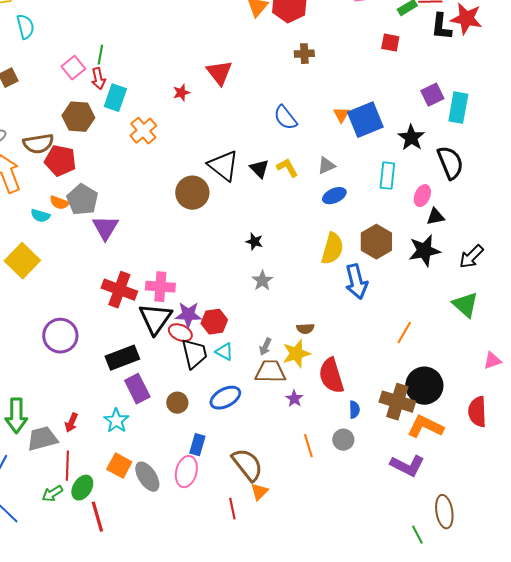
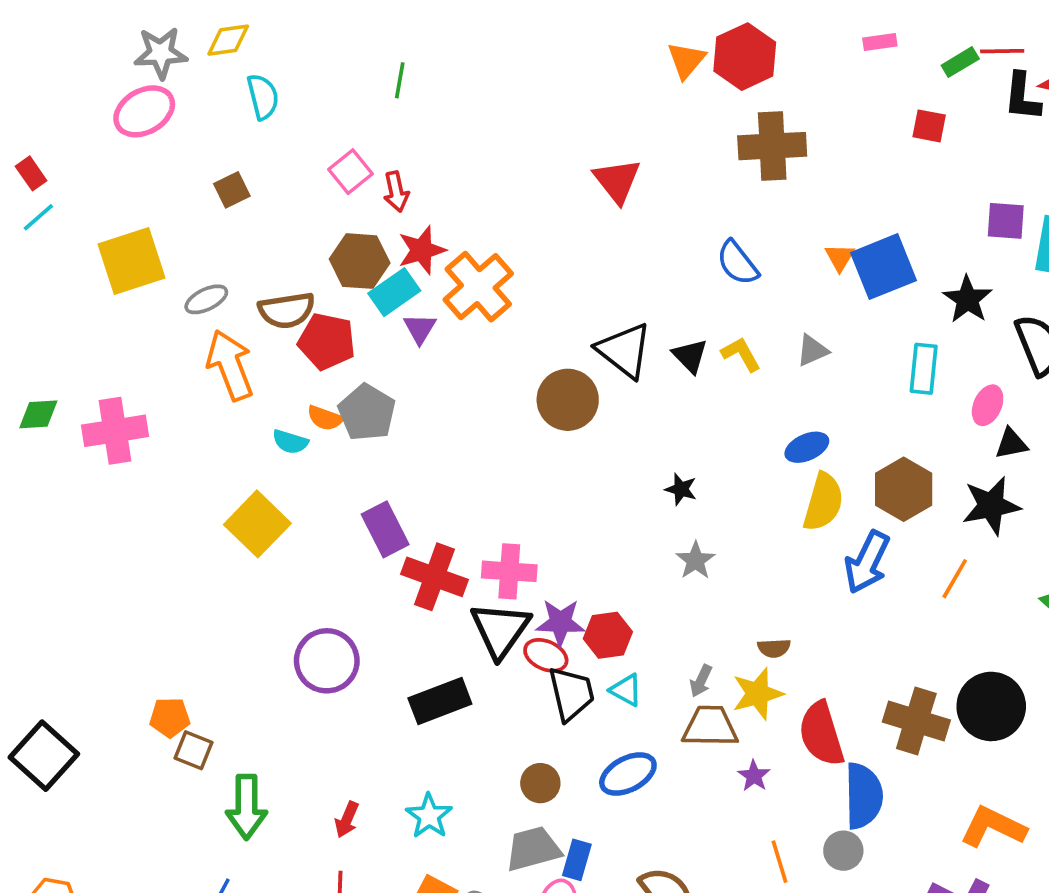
brown cross: (304, 54) -> (772, 146), size x1.8
green line: (100, 55) -> (400, 80), moved
red star: (181, 93) -> (422, 250), moved, size x1.5
purple square: (432, 95) -> (1006, 221), turned 30
cyan rectangle: (115, 98) -> (394, 292), moved, turned 36
orange cross: (143, 131) -> (478, 287), size x1.4
blue ellipse: (334, 196) -> (807, 447), moved
purple triangle: (105, 228) -> (420, 329), moved, size x0.7
blue arrow: (356, 282) -> (867, 562), turned 40
orange line: (404, 333) -> (955, 579), moved
black circle: (424, 386) -> (991, 706), moved
purple rectangle: (137, 389) -> (385, 529), moved
brown cross: (397, 402) -> (916, 721), moved
blue semicircle: (354, 410) -> (863, 796), size x2.0
gray trapezoid: (42, 439) -> (533, 849), moved

